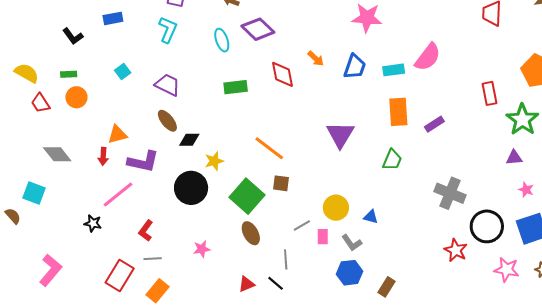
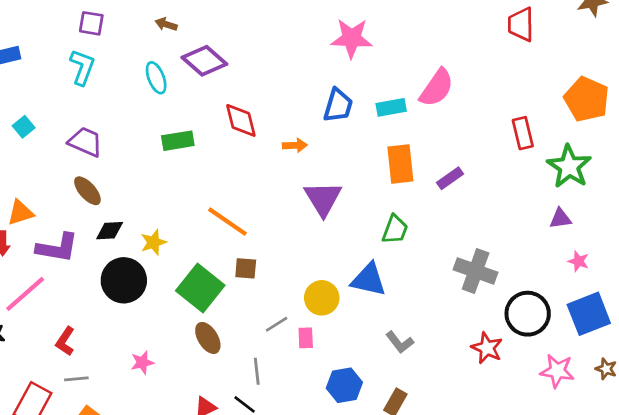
orange arrow: (316, 59) -> (295, 145), moved, turned -42
black diamond: (189, 140) -> (110, 231), moved
blue triangle: (371, 217) -> (369, 280), moved, size x1.8
gray L-shape: (352, 243) -> (400, 342), moved

